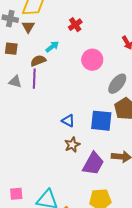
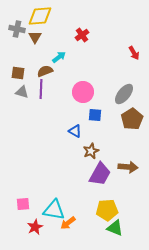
brown square: (11, 49) -> (18, 73), moved
pink circle: (92, 60) -> (83, 92), moved
blue square: (101, 121) -> (95, 115), moved, size x0.6
brown star: (72, 145) -> (91, 151), moved

